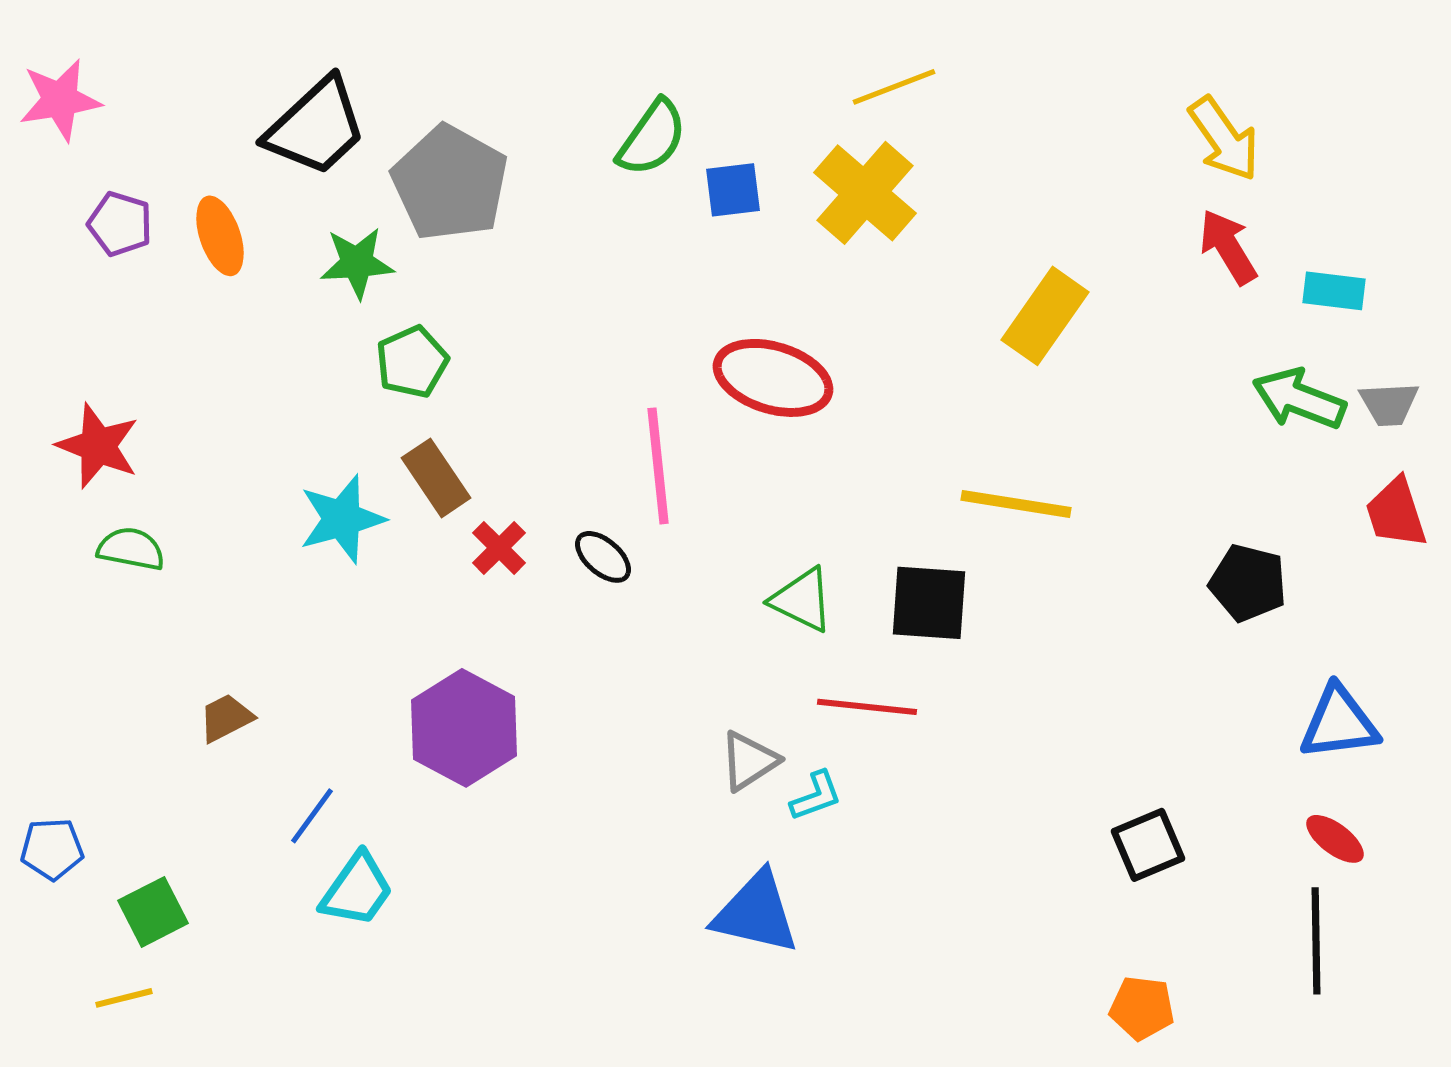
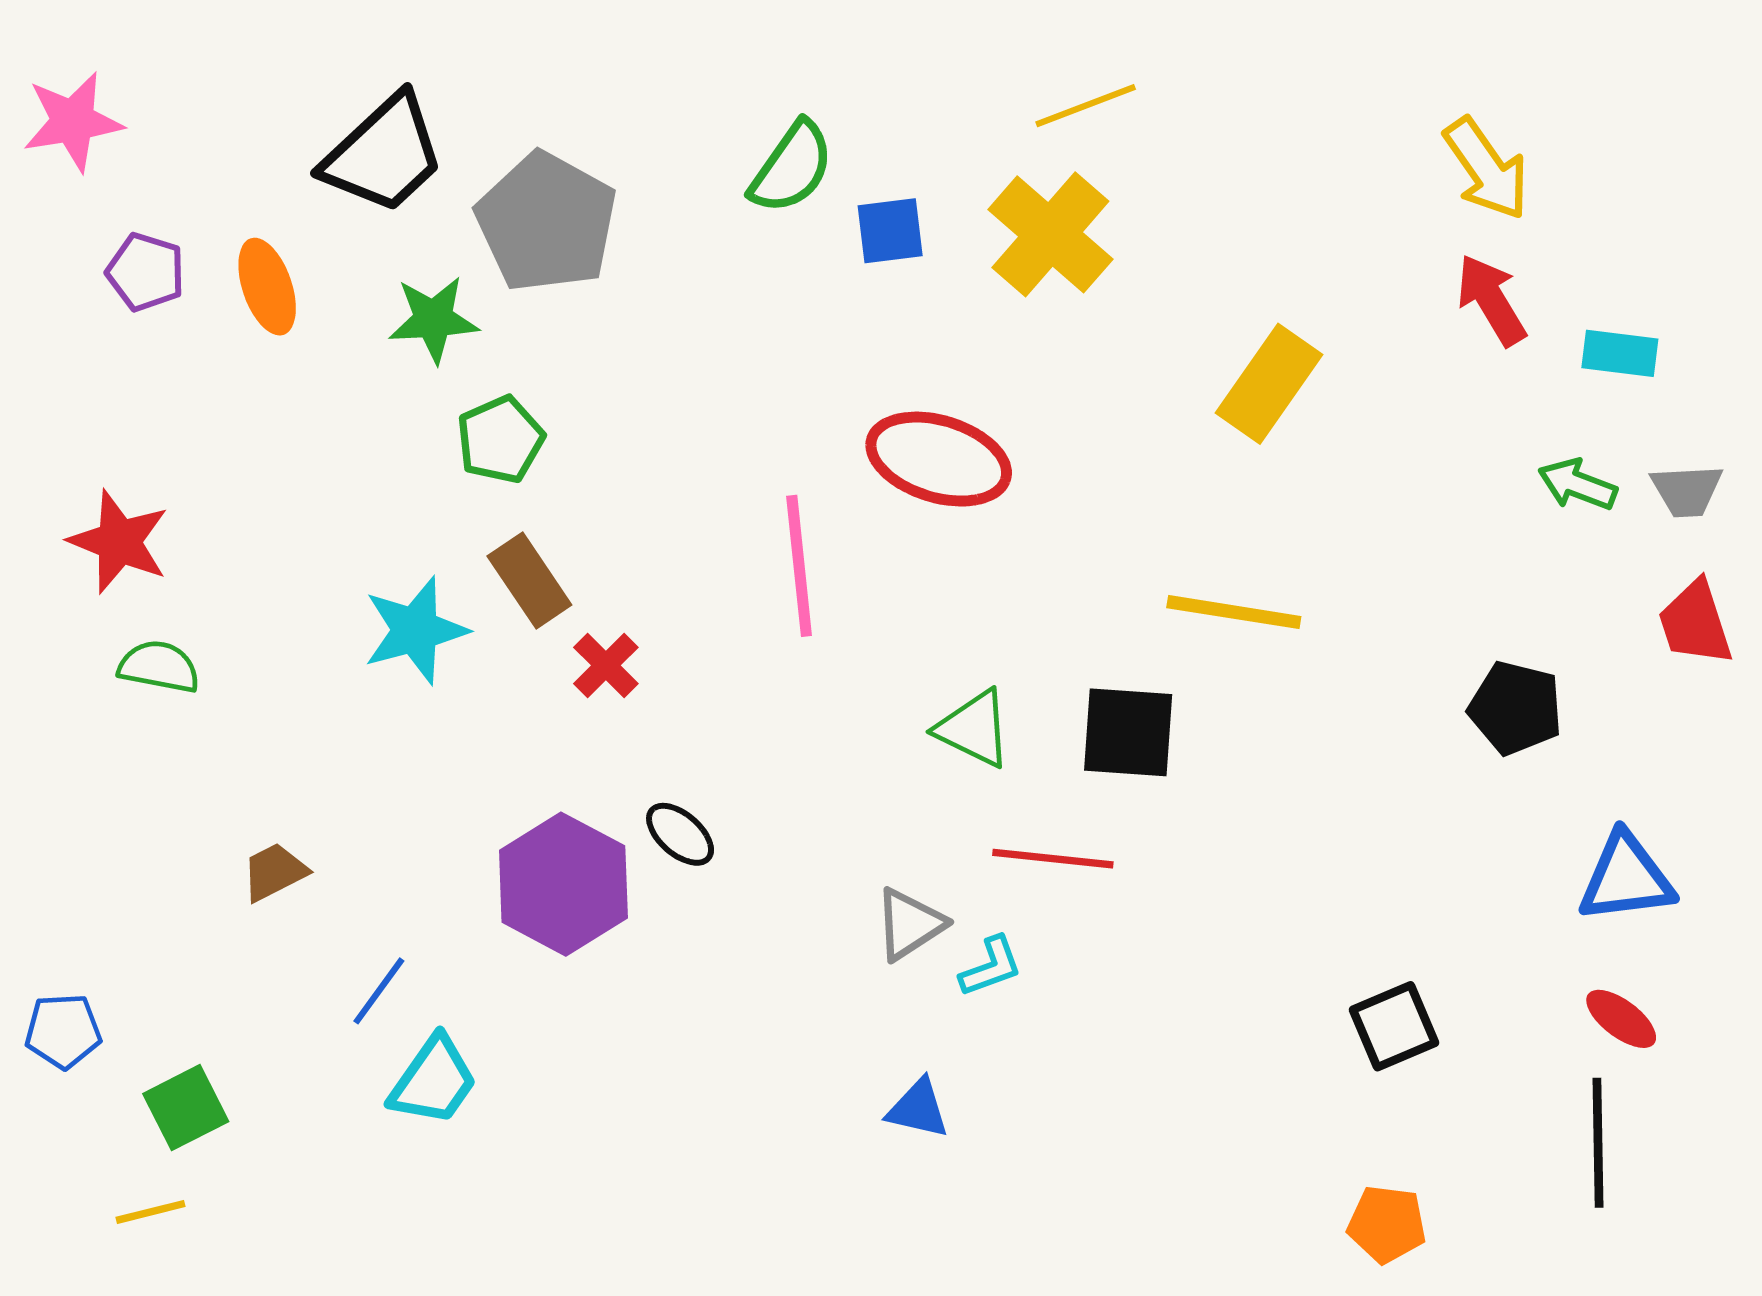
green arrow: (1299, 399) -> (1577, 485), size x0.7
black ellipse: (603, 557) -> (680, 834), moved
blue triangle: (756, 913) -> (918, 1109), size x0.6

